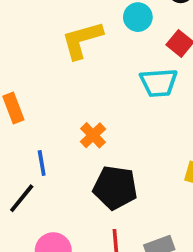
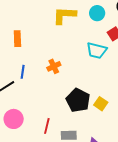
black pentagon: (115, 188) -> (78, 100), moved

